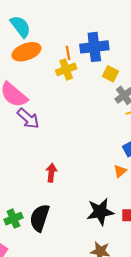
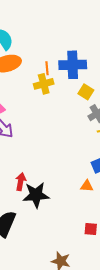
orange triangle: (120, 171) -> (87, 186), turned 40
black star: (100, 212) -> (36, 195), moved

